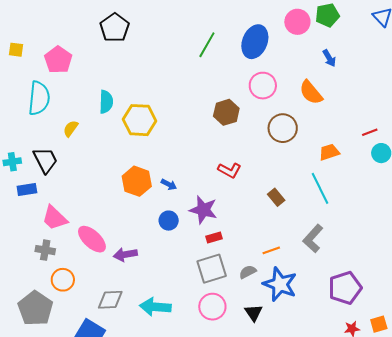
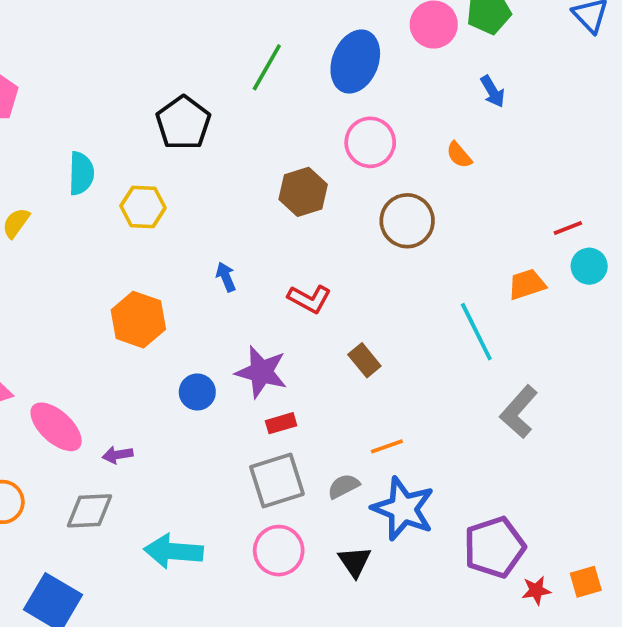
black pentagon: (115, 28) -> (183, 123), moved
orange semicircle: (311, 93) -> (459, 155), size x0.6
yellow hexagon: (139, 120) -> (143, 207), size x0.7
orange trapezoid: (329, 152) -> (527, 284), moved
blue arrow: (169, 185) -> (226, 277), moved, turned -140
brown rectangle: (276, 197) -> (364, 360), moved
gray L-shape: (313, 238) -> (519, 412), moved
purple arrow: (125, 254) -> (118, 455), size x0.7
purple pentagon: (345, 288) -> (494, 547), moved
gray diamond: (110, 300) -> (89, 511), moved

